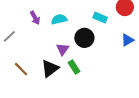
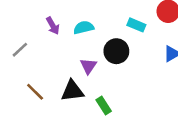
green rectangle: (74, 67) -> (104, 106), moved
black triangle: (50, 69) -> (72, 91), turned 30

